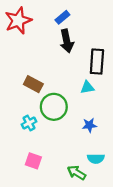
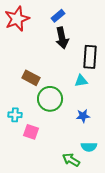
cyan cross: (29, 123) -> (15, 115), moved, turned 32
pink square: (33, 161) -> (31, 132), moved

